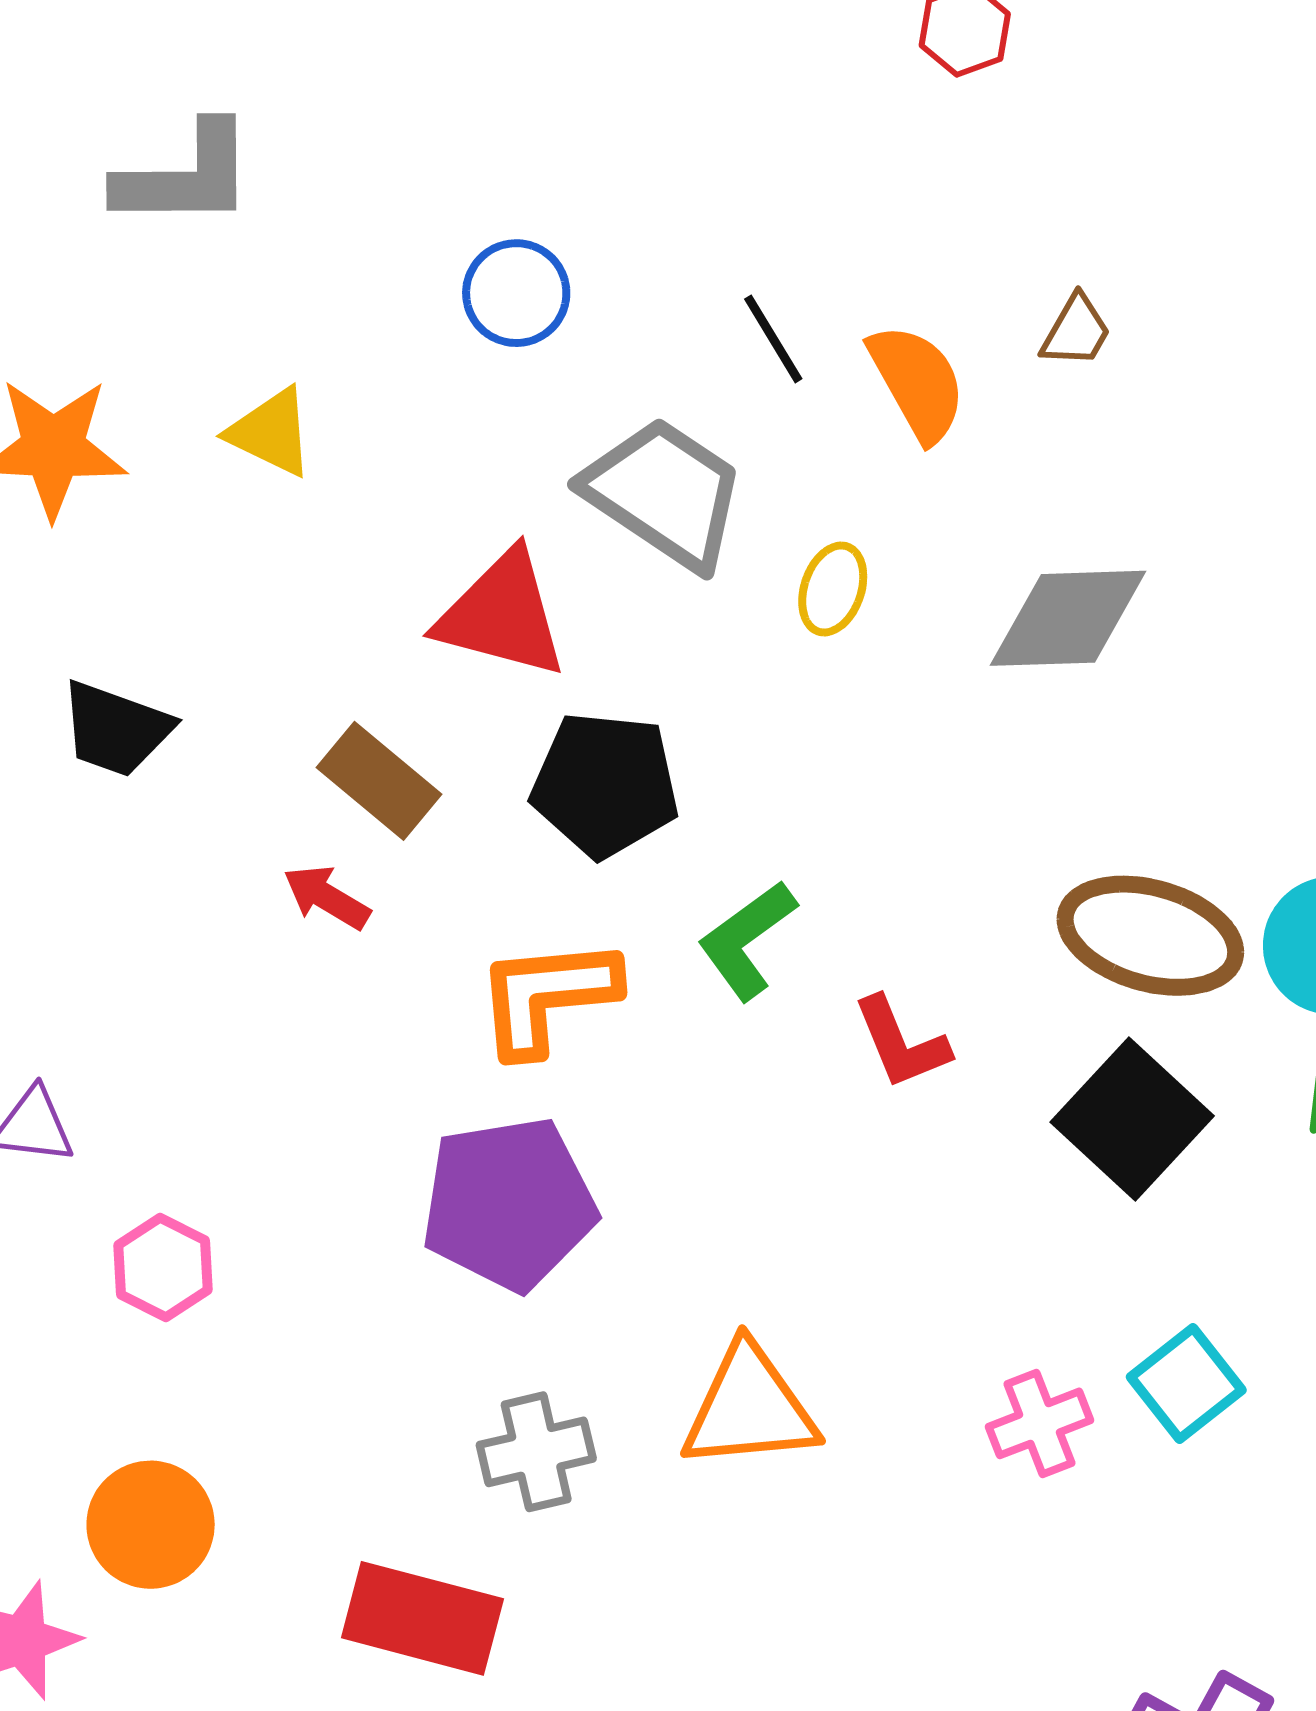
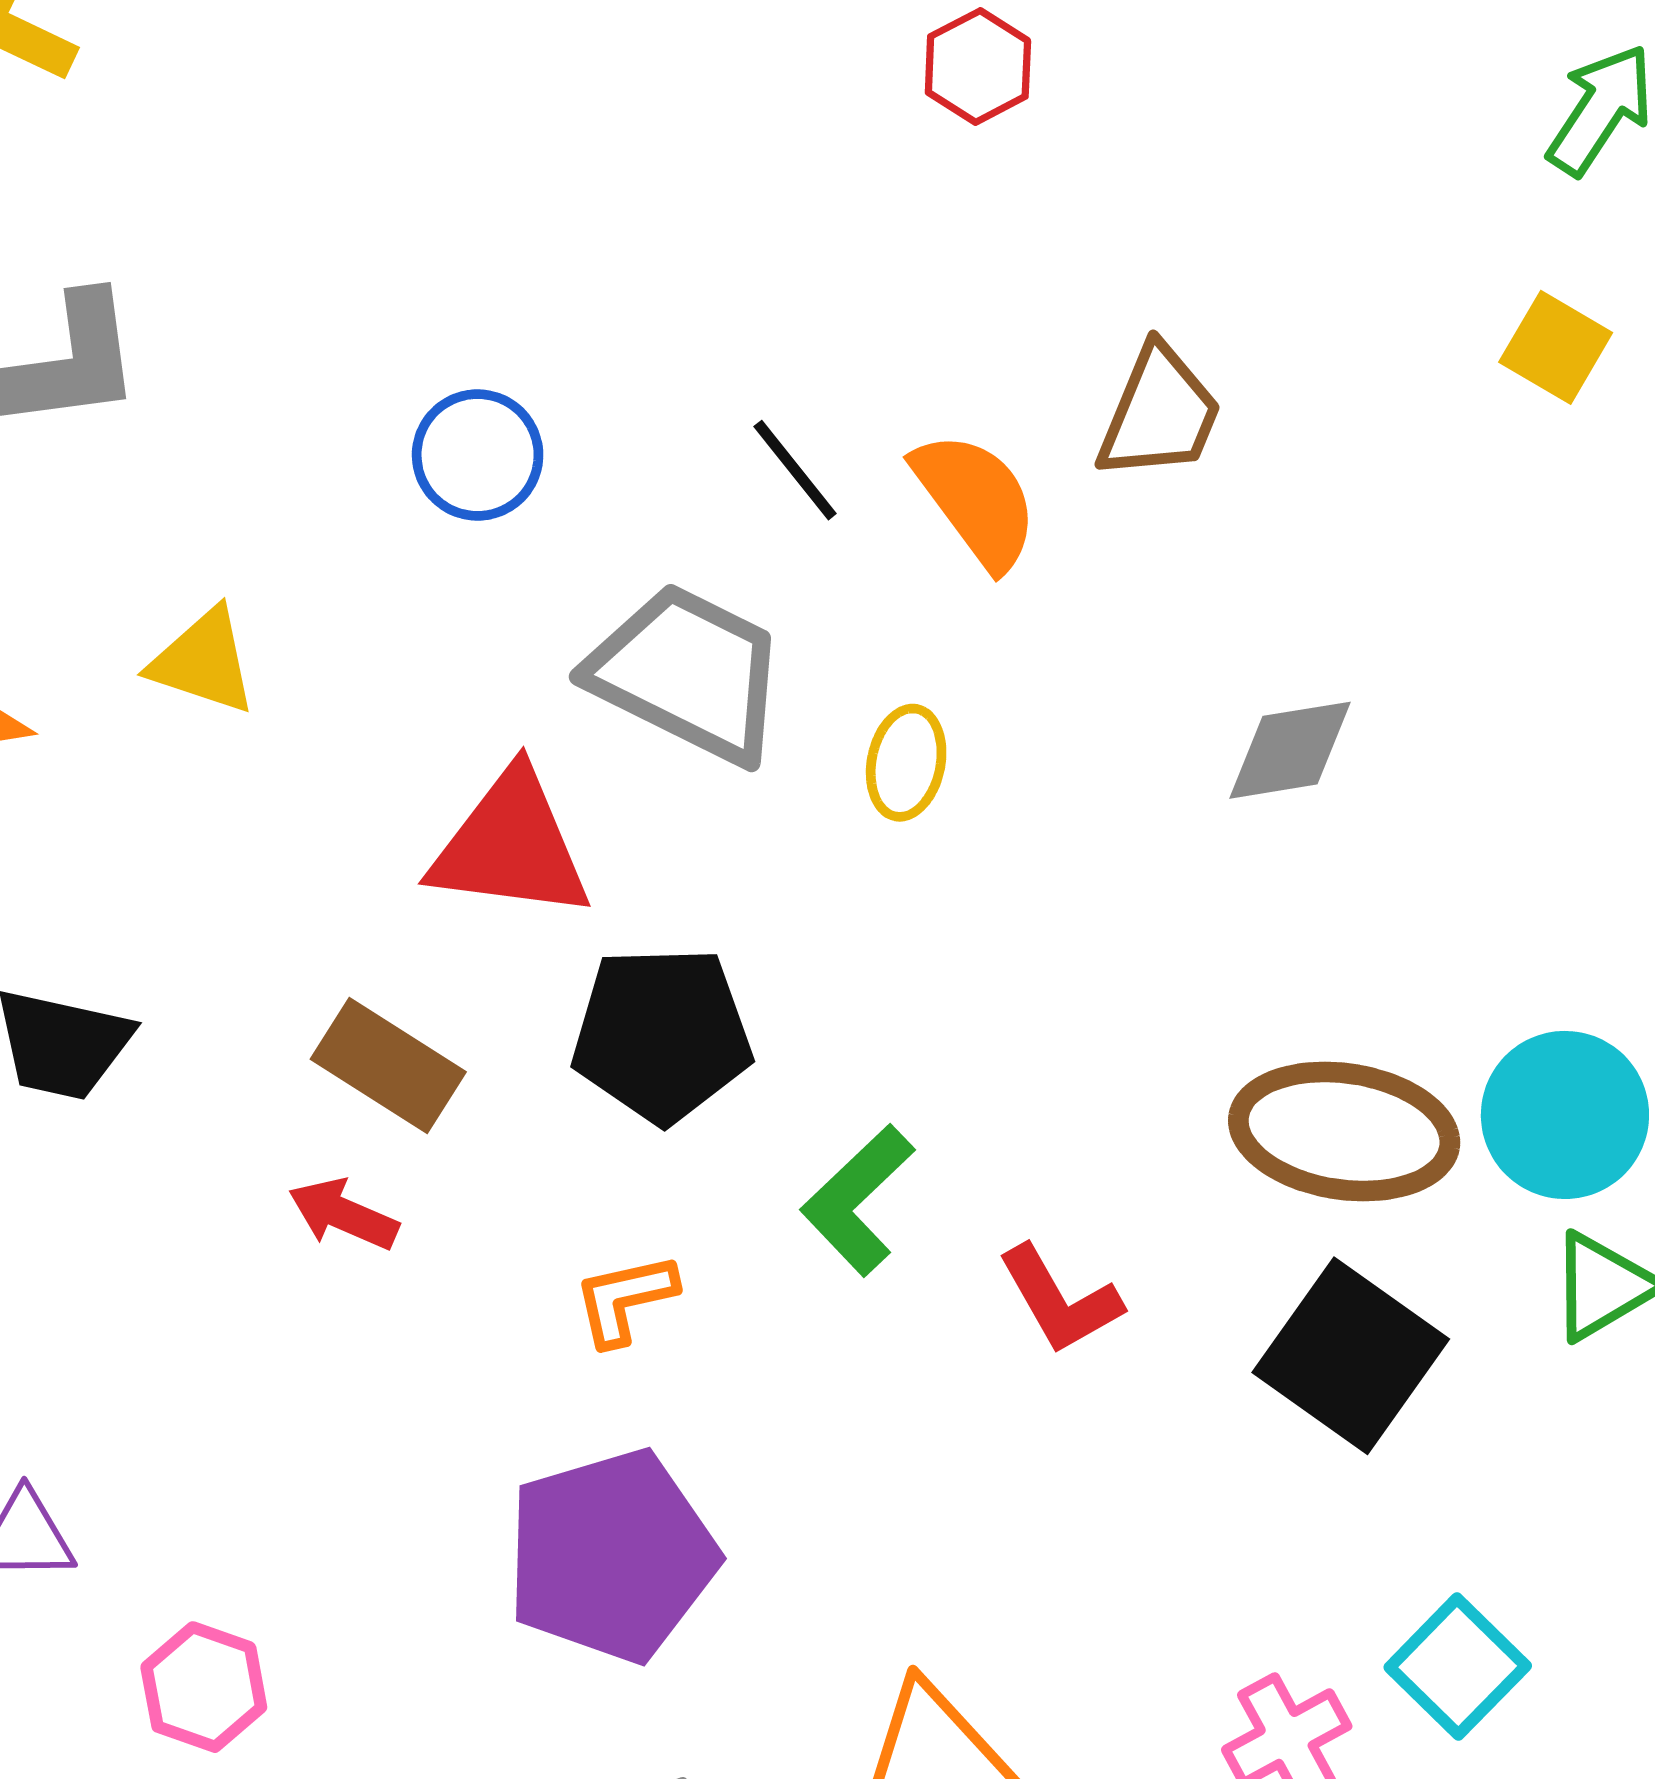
brown trapezoid: (1076, 331) -> (1159, 413), size x1.5
gray diamond: (1068, 618) -> (1290, 750), moved, size x0.7
orange L-shape: (547, 996) -> (625, 1299), size x0.6

